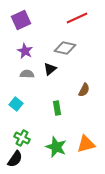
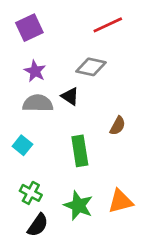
black triangle: (50, 69) -> (70, 96), turned -48
gray semicircle: (27, 74) -> (38, 103), size x1.5
green rectangle: (57, 108) -> (80, 151), size x1.5
black semicircle: (15, 159) -> (38, 225), moved

